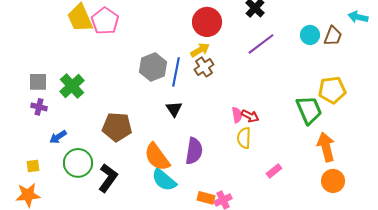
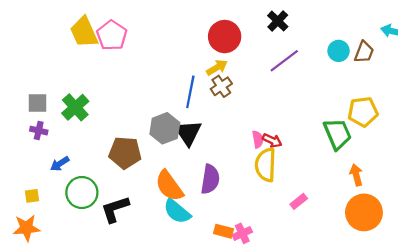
gray hexagon: (153, 67) -> (165, 128), moved
black triangle: (174, 109) -> (188, 133), size x1.5
yellow semicircle: (244, 138) -> (266, 165), size x1.4
orange arrow: (326, 147) -> (356, 175), size x0.7
black L-shape: (108, 178) -> (115, 209), turned -144
orange circle: (333, 181) -> (364, 212), size x1.4

